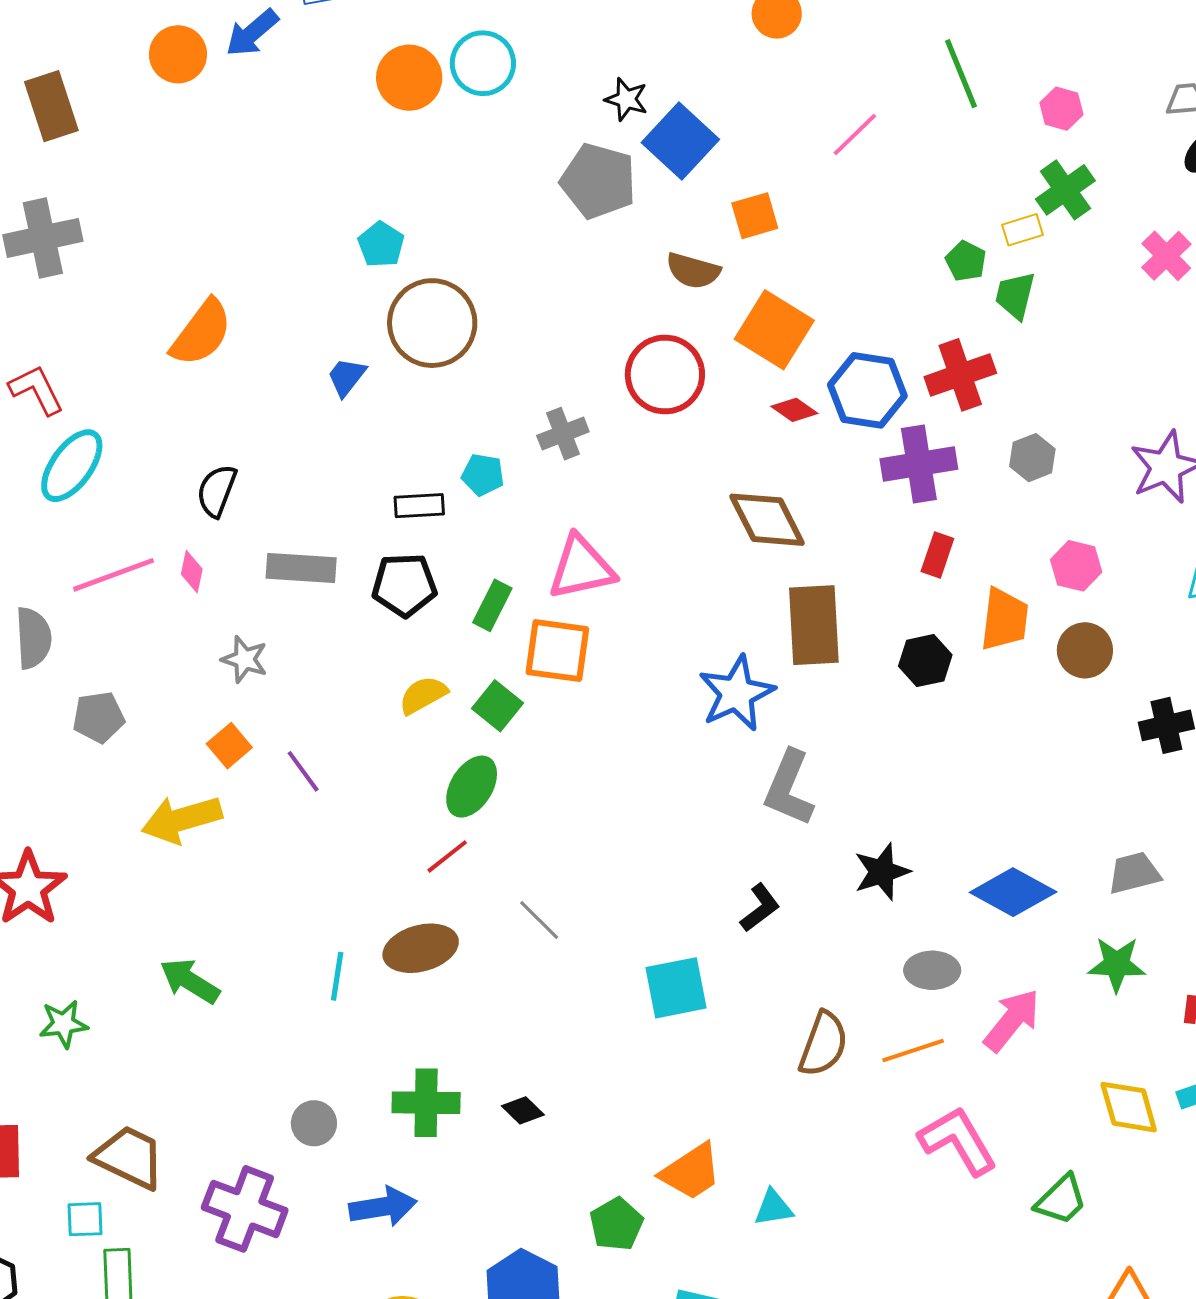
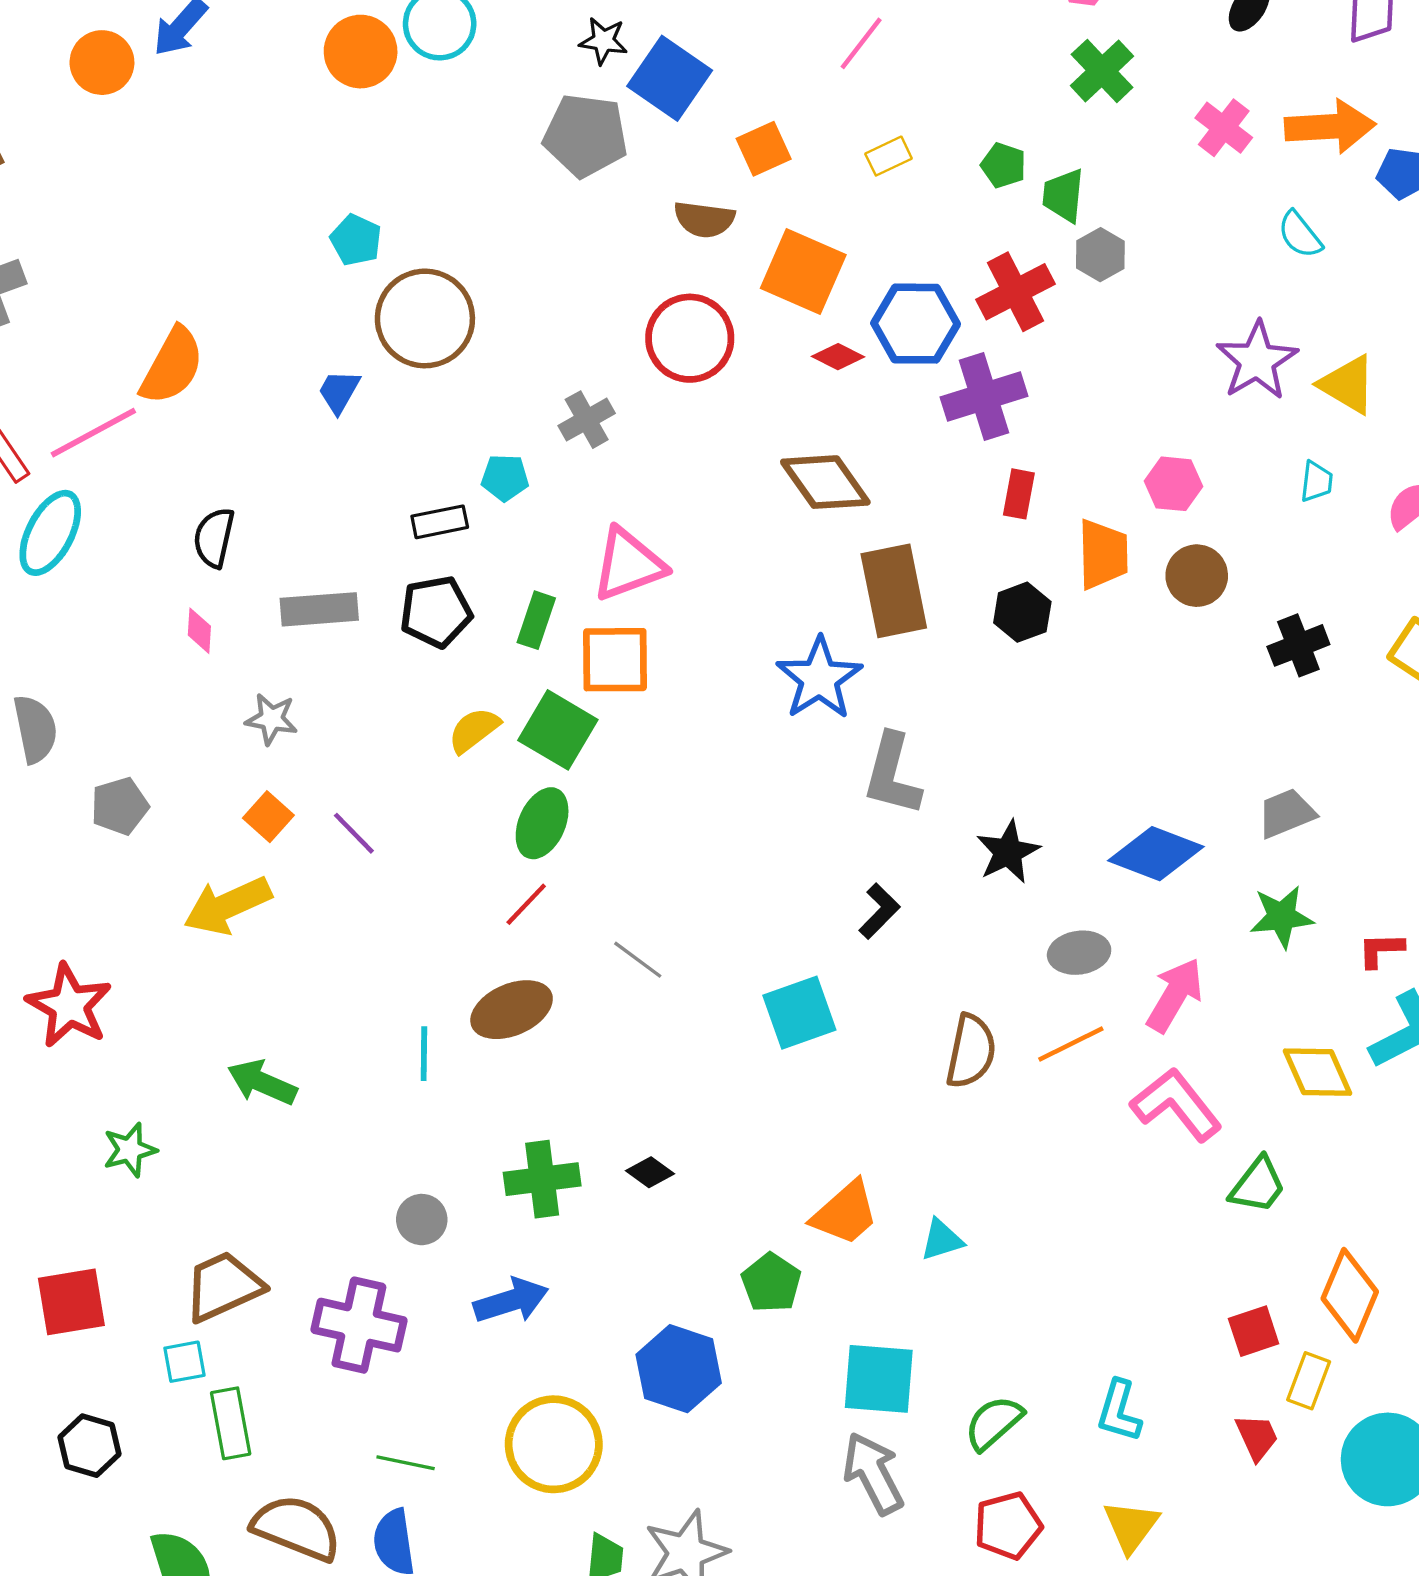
yellow rectangle: (1022, 230) -> (889, 156), moved
gray hexagon: (1032, 458) -> (1100, 255), moved
pink line: (114, 575) -> (93, 433), moved
green square: (498, 706) -> (558, 730), size x1.4
pink L-shape: (958, 1141) -> (1176, 1105), moved
brown trapezoid: (129, 1157) -> (223, 1286), turned -42

